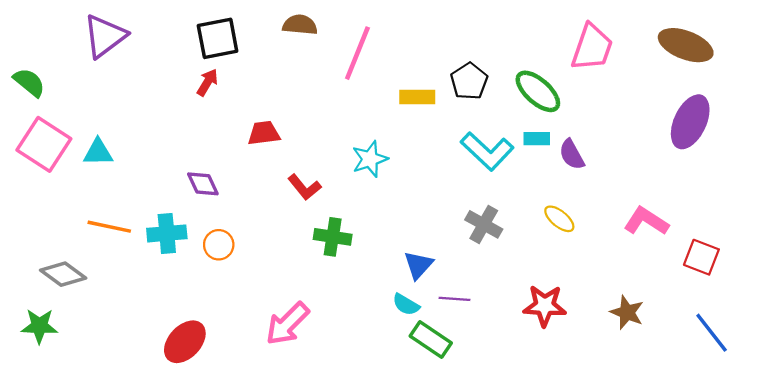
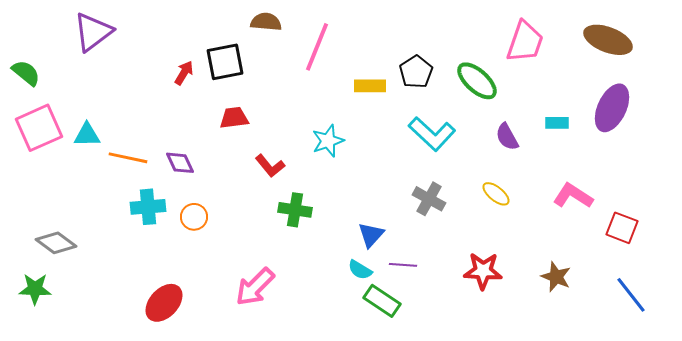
black square: (218, 38) -> (225, 62), moved
cyan rectangle: (537, 139) -> (557, 123), moved
pink square: (44, 144) -> (39, 128), turned 33
orange line: (109, 227) -> (128, 158), moved

